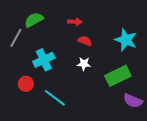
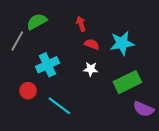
red arrow: (75, 22) -> (81, 24), turned -112
cyan star: (126, 40) -> (122, 43), moved, turned -30

